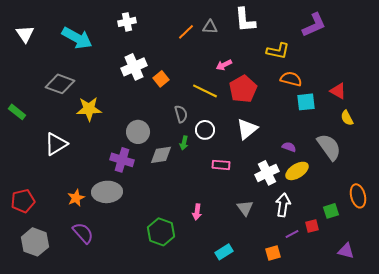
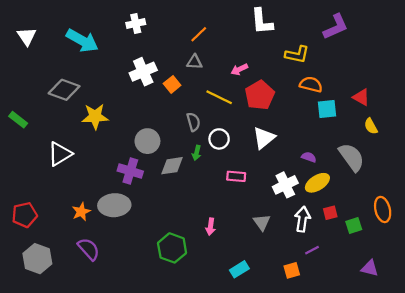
gray triangle: (210, 27) -> (194, 62), moved
red square: (312, 226) -> (330, 213), moved

